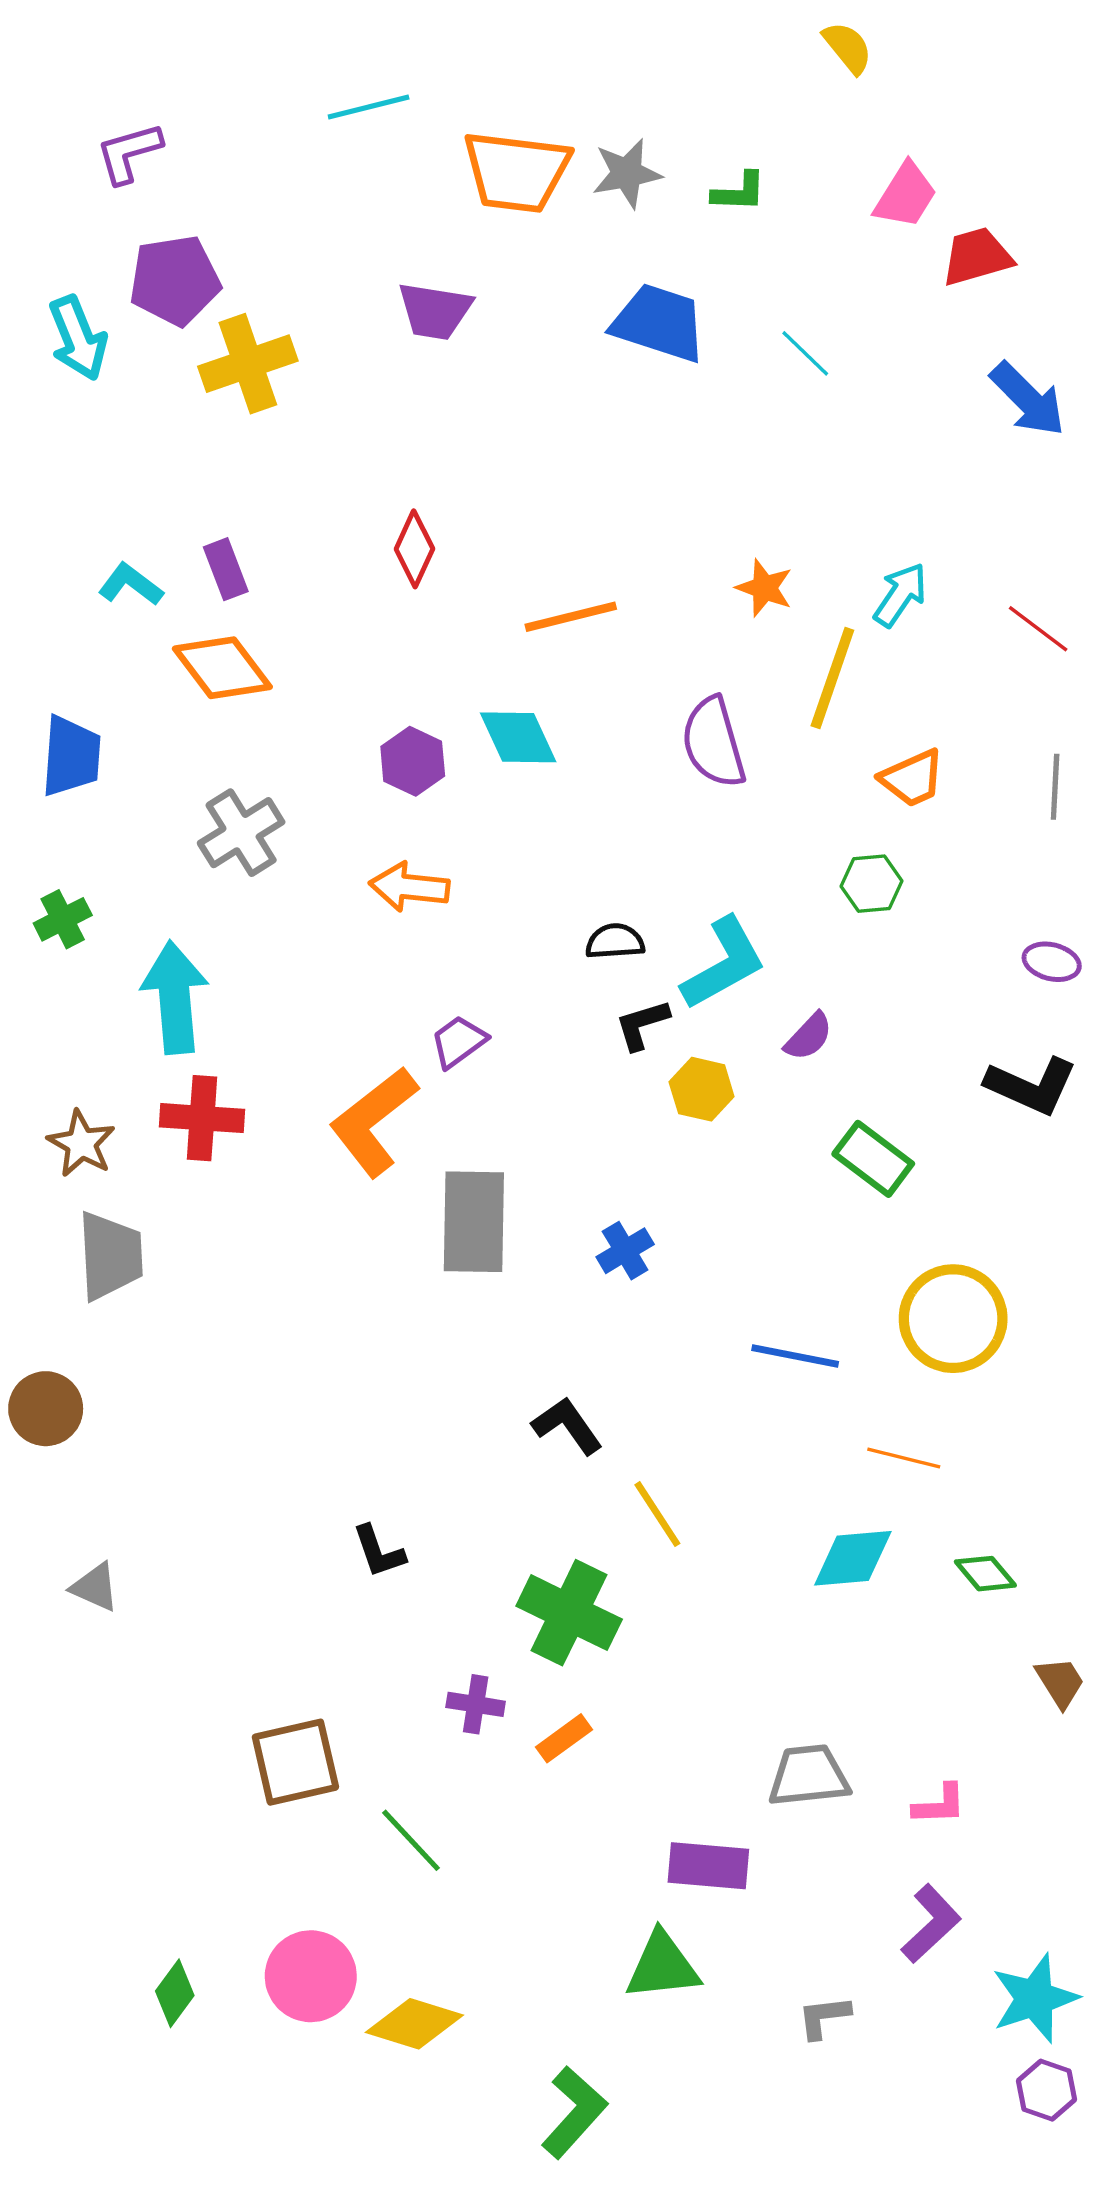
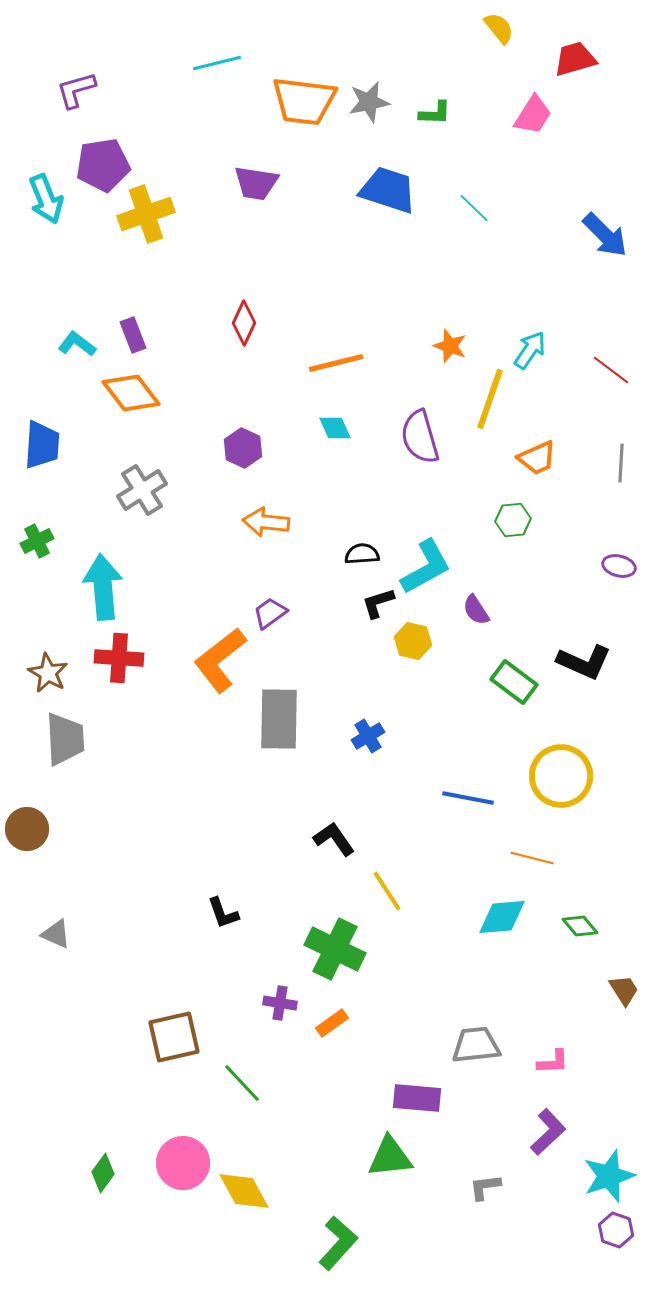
red trapezoid: (977, 257) -> (575, 59), moved
cyan diamond: (518, 737) -> (335, 428), moved, size x0.7
orange arrow: (409, 887) -> (266, 522), moved
purple semicircle: (809, 1037) -> (476, 610), turned 104
black L-shape: (1031, 1086) -> (584, 662), moved
yellow diamond: (414, 2024) -> (244, 1191), turned 44

